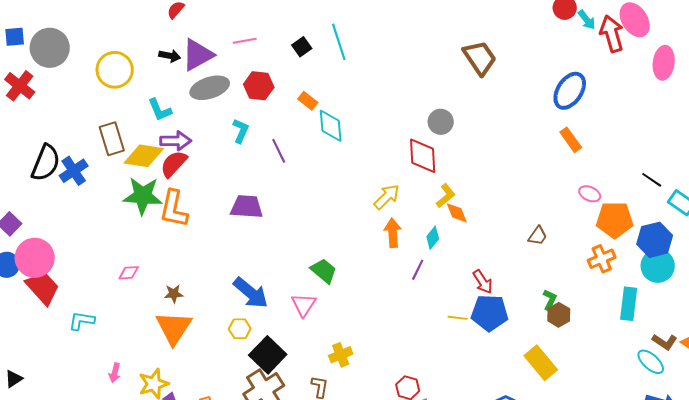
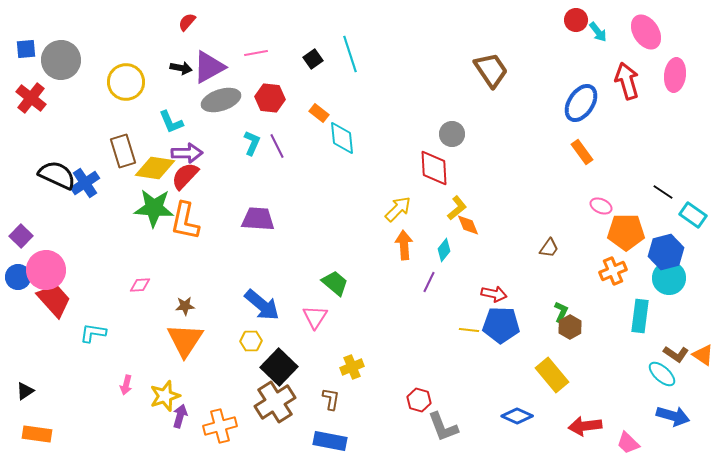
red arrow: (612, 34) -> (627, 81), moved
purple line: (279, 151) -> (277, 146), moved
black semicircle: (46, 163) -> (57, 175), turned -87
red arrow: (483, 282) -> (494, 294), turned -45

